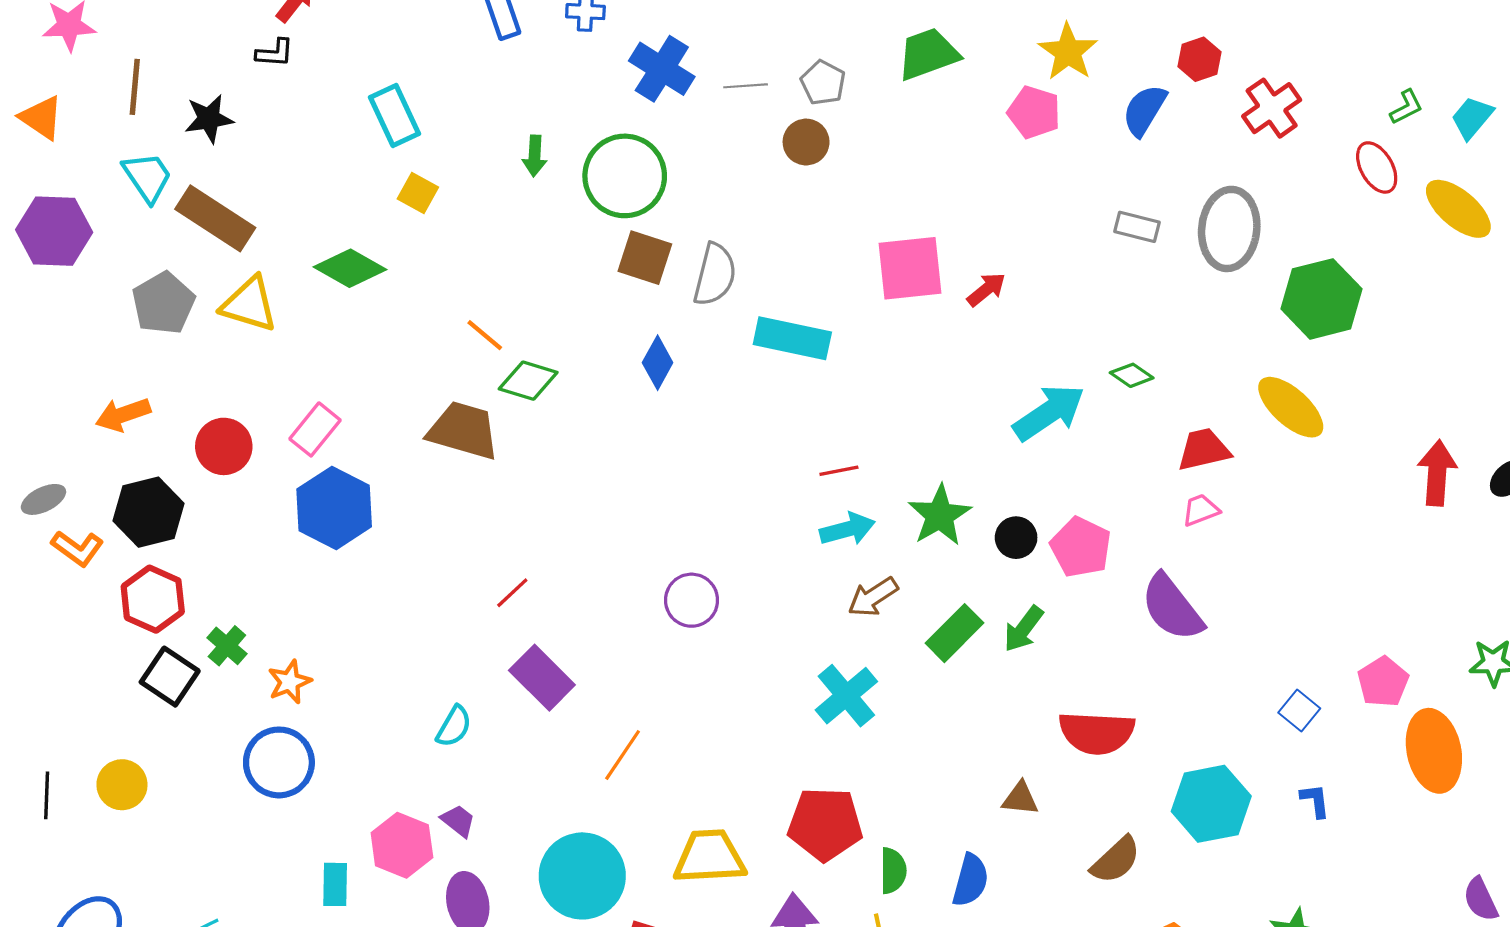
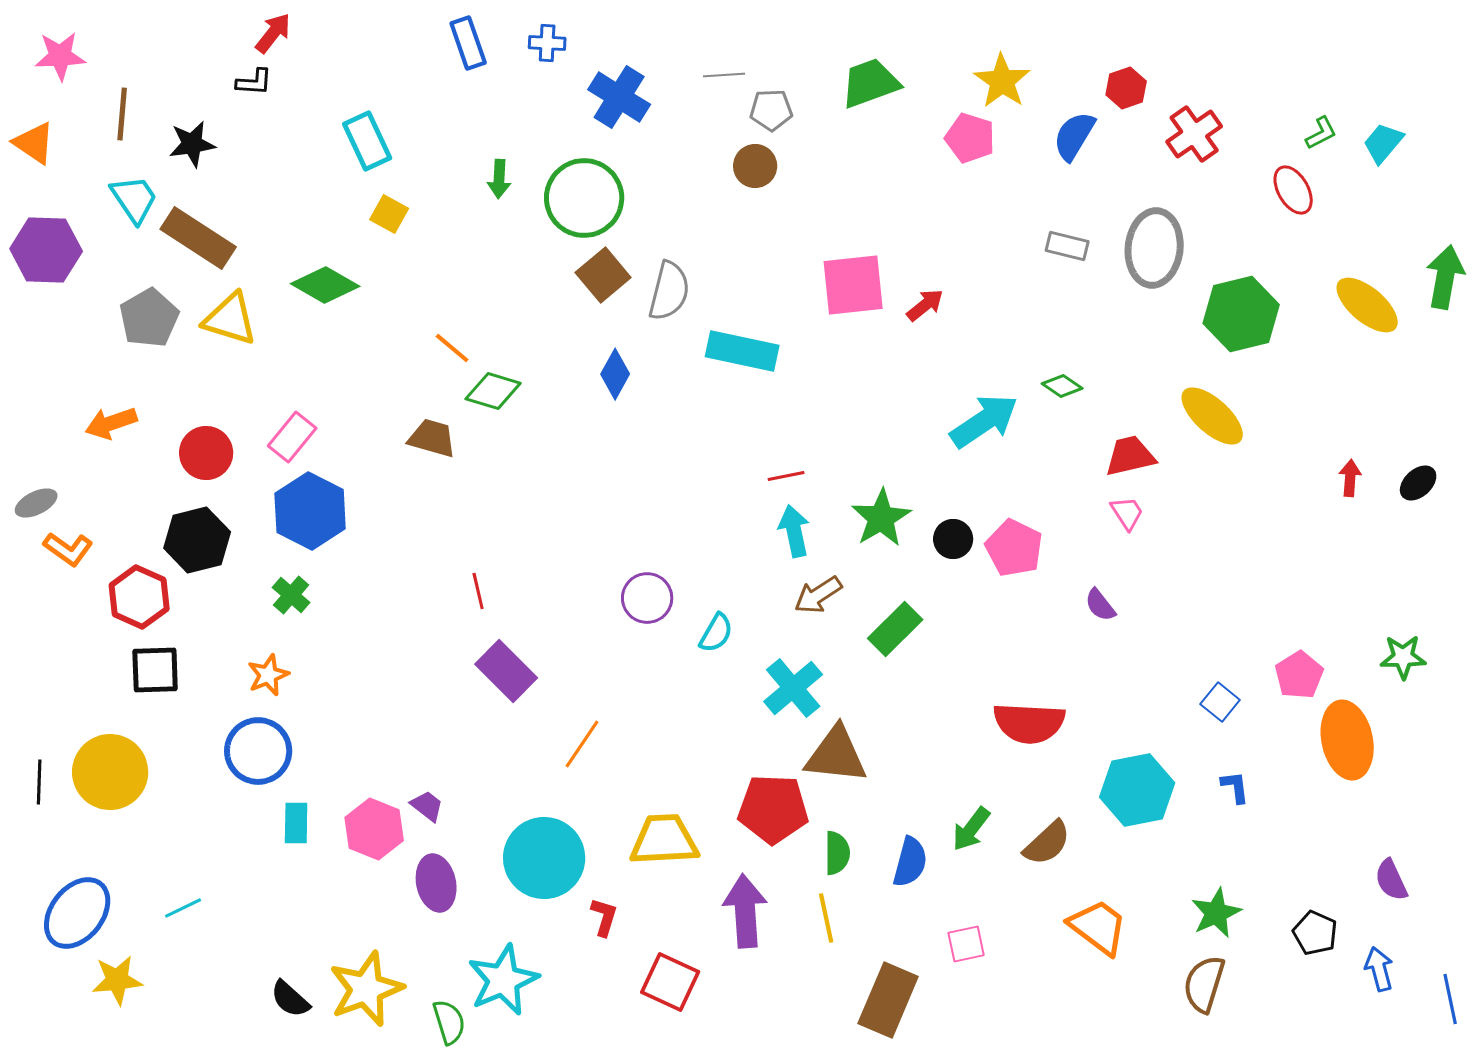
gray pentagon: (823, 83) -> (771, 110), turned -30
gray line: (746, 86) -> (724, 75), moved
yellow ellipse: (1458, 209) -> (1367, 305), moved
brown square: (645, 258) -> (603, 275), turned 32
brown trapezoid: (463, 430) -> (432, 438), size x0.7
red arrow: (1437, 473) -> (1350, 478), size x0.6
pink trapezoid: (1201, 510) -> (1127, 513), turned 78
black hexagon: (148, 512) -> (197, 540), moved
cyan arrow: (847, 529) -> (794, 531), turned -87
red line: (512, 593) -> (478, 591), turned -60
purple semicircle: (1172, 608) -> (1100, 605), size x0.5
green arrow: (1023, 629) -> (971, 829), moved
green cross: (227, 646) -> (291, 595), moved
black square: (170, 677) -> (155, 670), turned -36
cyan semicircle: (454, 726) -> (716, 633), moved
yellow circle: (122, 785) -> (110, 772), size x1.6
brown triangle: (1020, 799) -> (836, 755), moved, size x1.8
cyan rectangle: (335, 884) -> (296, 823), moved

